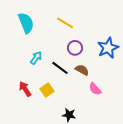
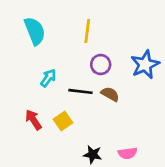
yellow line: (65, 23) -> (87, 31), turned 66
black line: (60, 68) -> (80, 91), turned -30
pink semicircle: (95, 89) -> (128, 153), moved, turned -56

